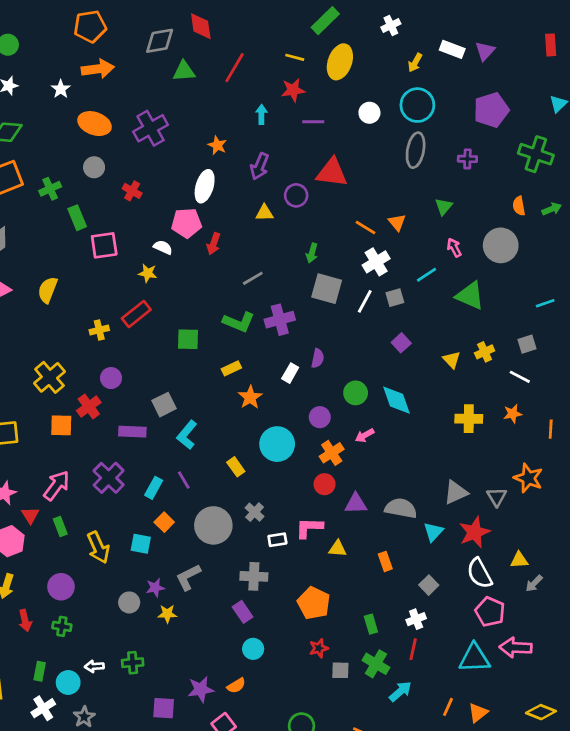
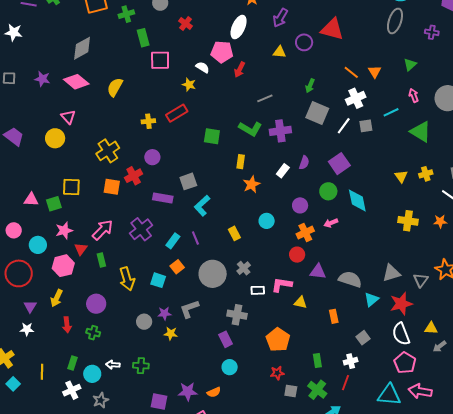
purple square: (401, 343) -> (339, 164), moved, size x1.5
yellow rectangle: (231, 368) -> (241, 162), turned -64
cyan circle: (277, 444) -> (267, 221), size x0.6

